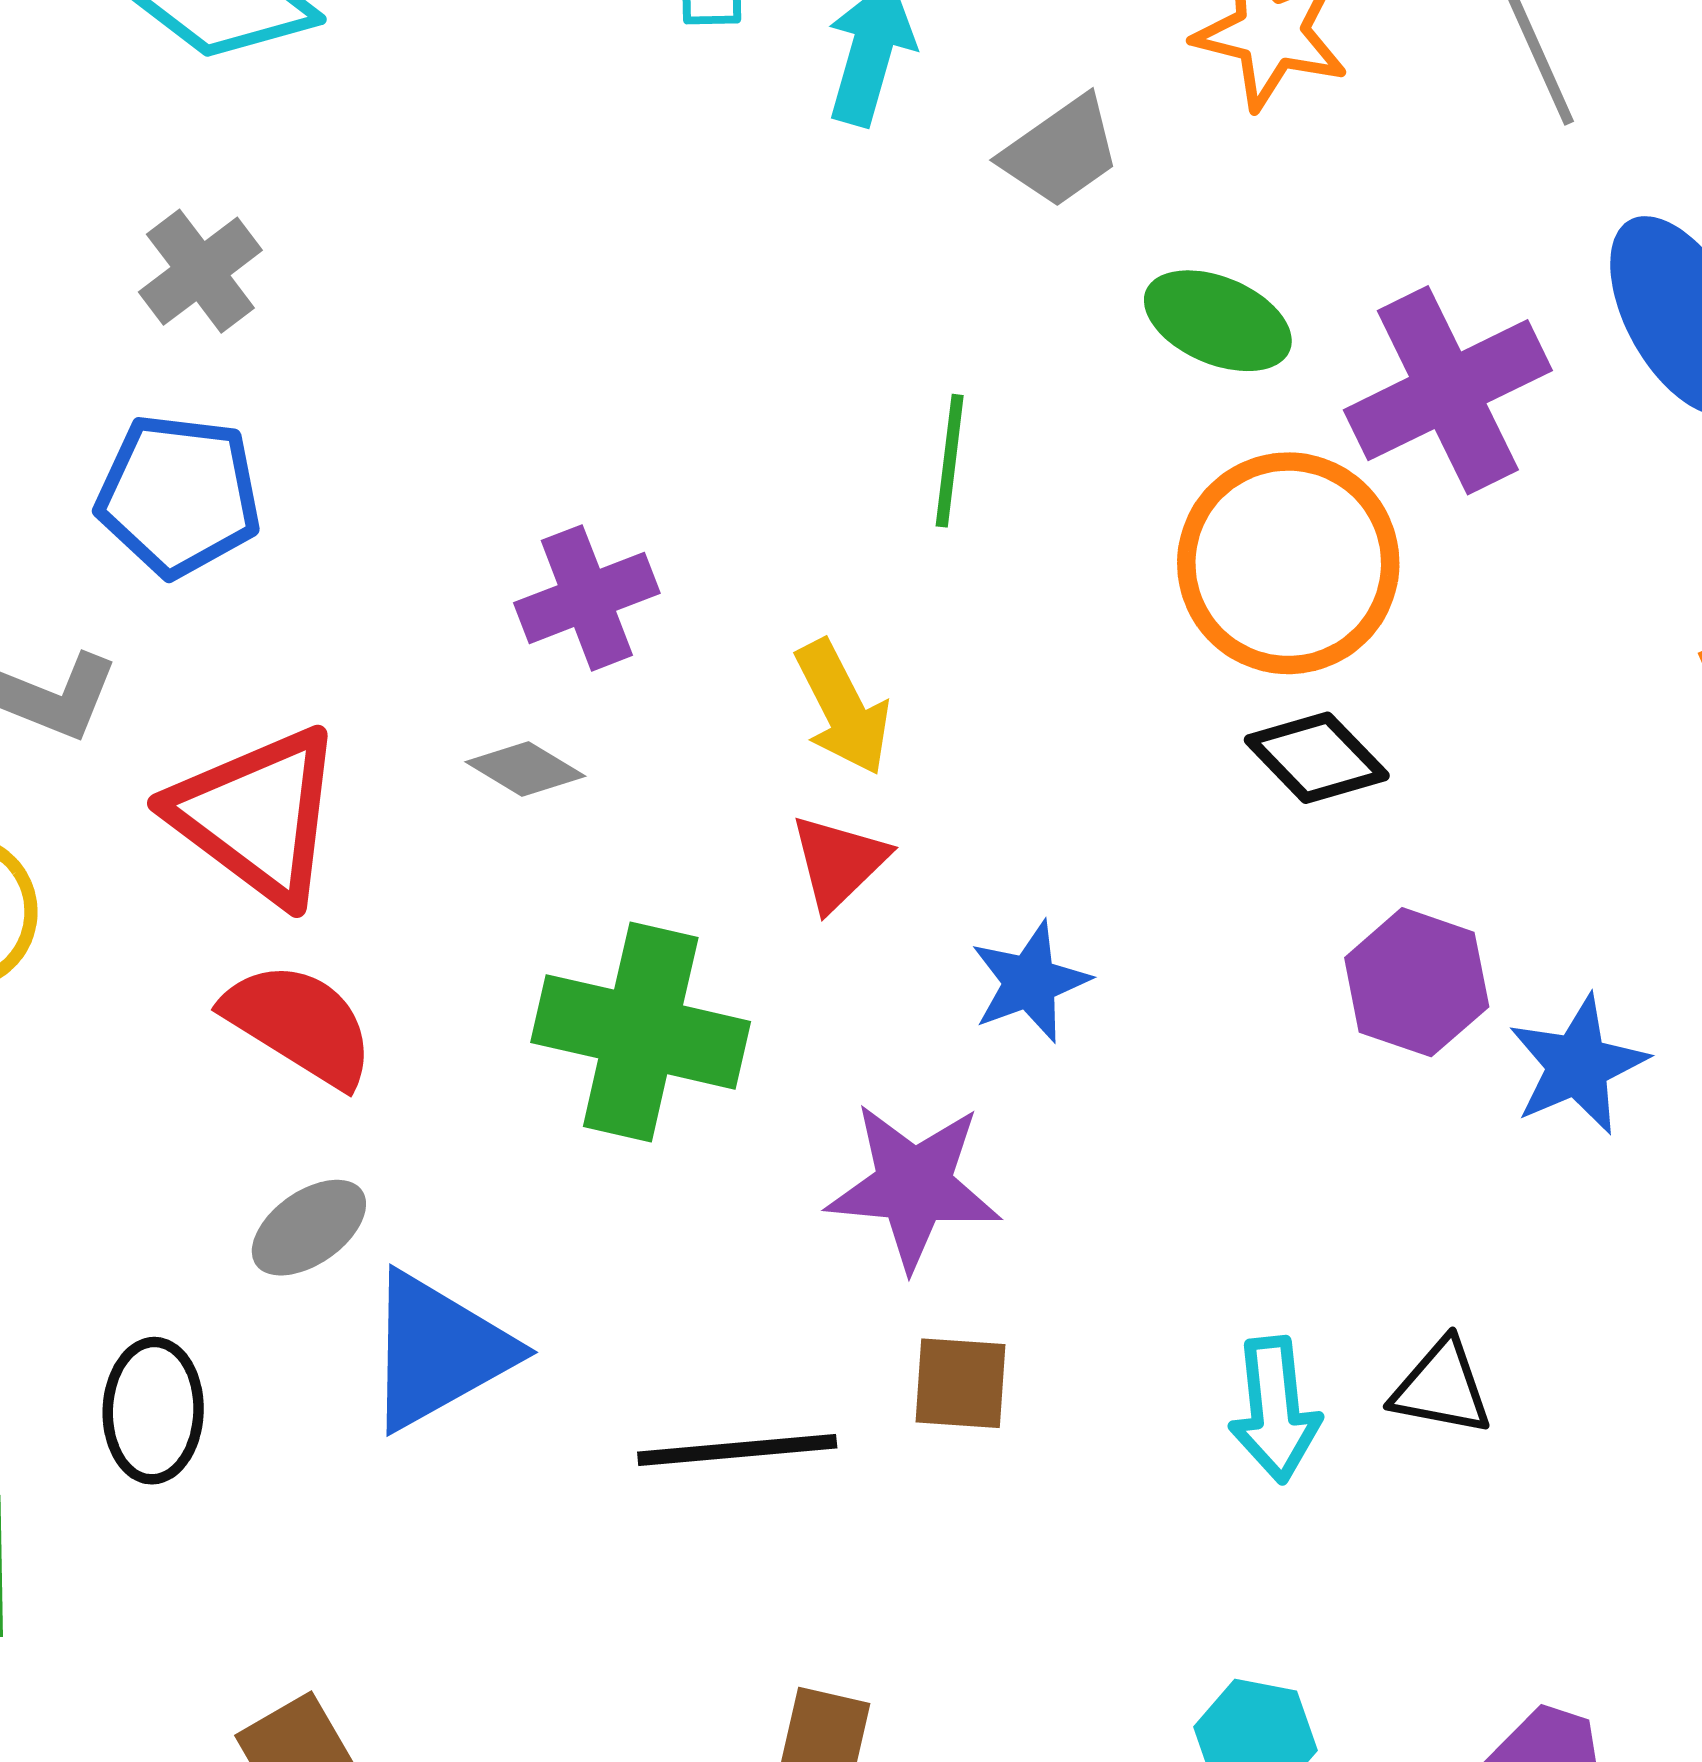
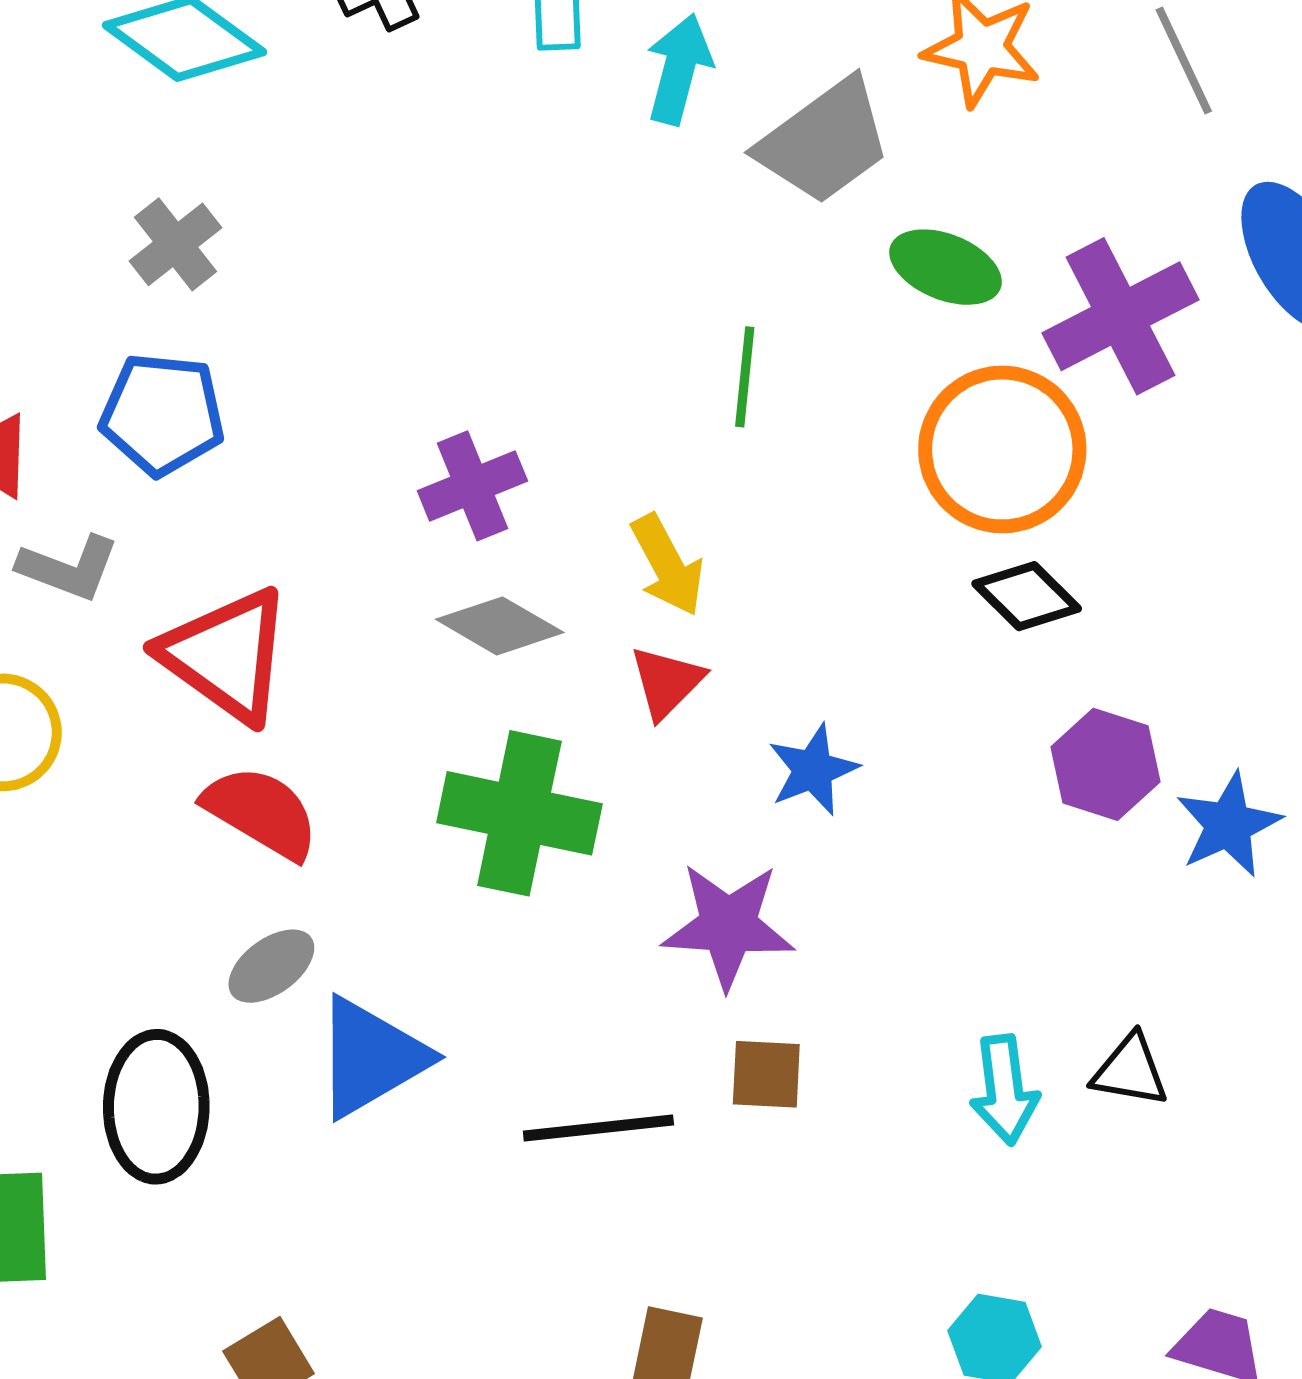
gray trapezoid: (1061, 152) -> (824, 141), size x1.5
gray diamond: (525, 769) -> (500, 626), moved, size x1.4
black ellipse: (153, 1411) -> (156, 1107), size x1.4

